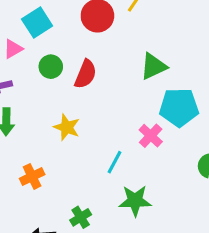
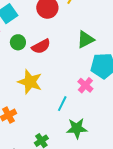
red semicircle: (86, 74) -> (41, 46), turned 42
yellow star: (67, 127) -> (30, 82), size x1.4

